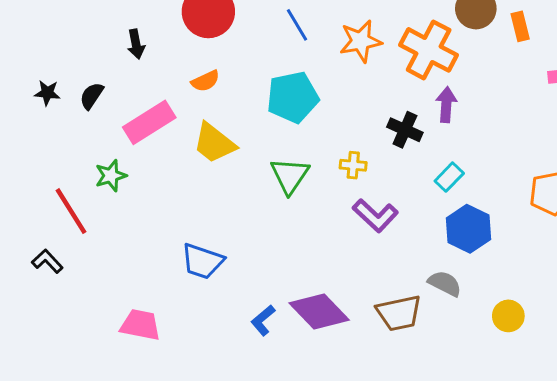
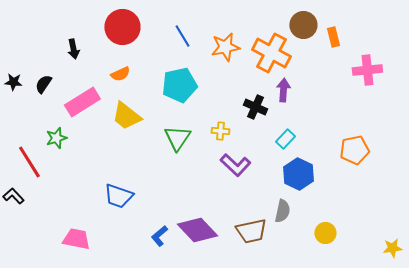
gray semicircle: (445, 283) -> (282, 211), turned 75

